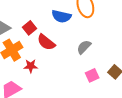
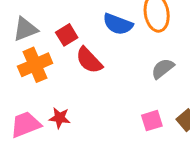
gray semicircle: (84, 47) -> (163, 69), moved
red star: (31, 66) -> (60, 118), moved

